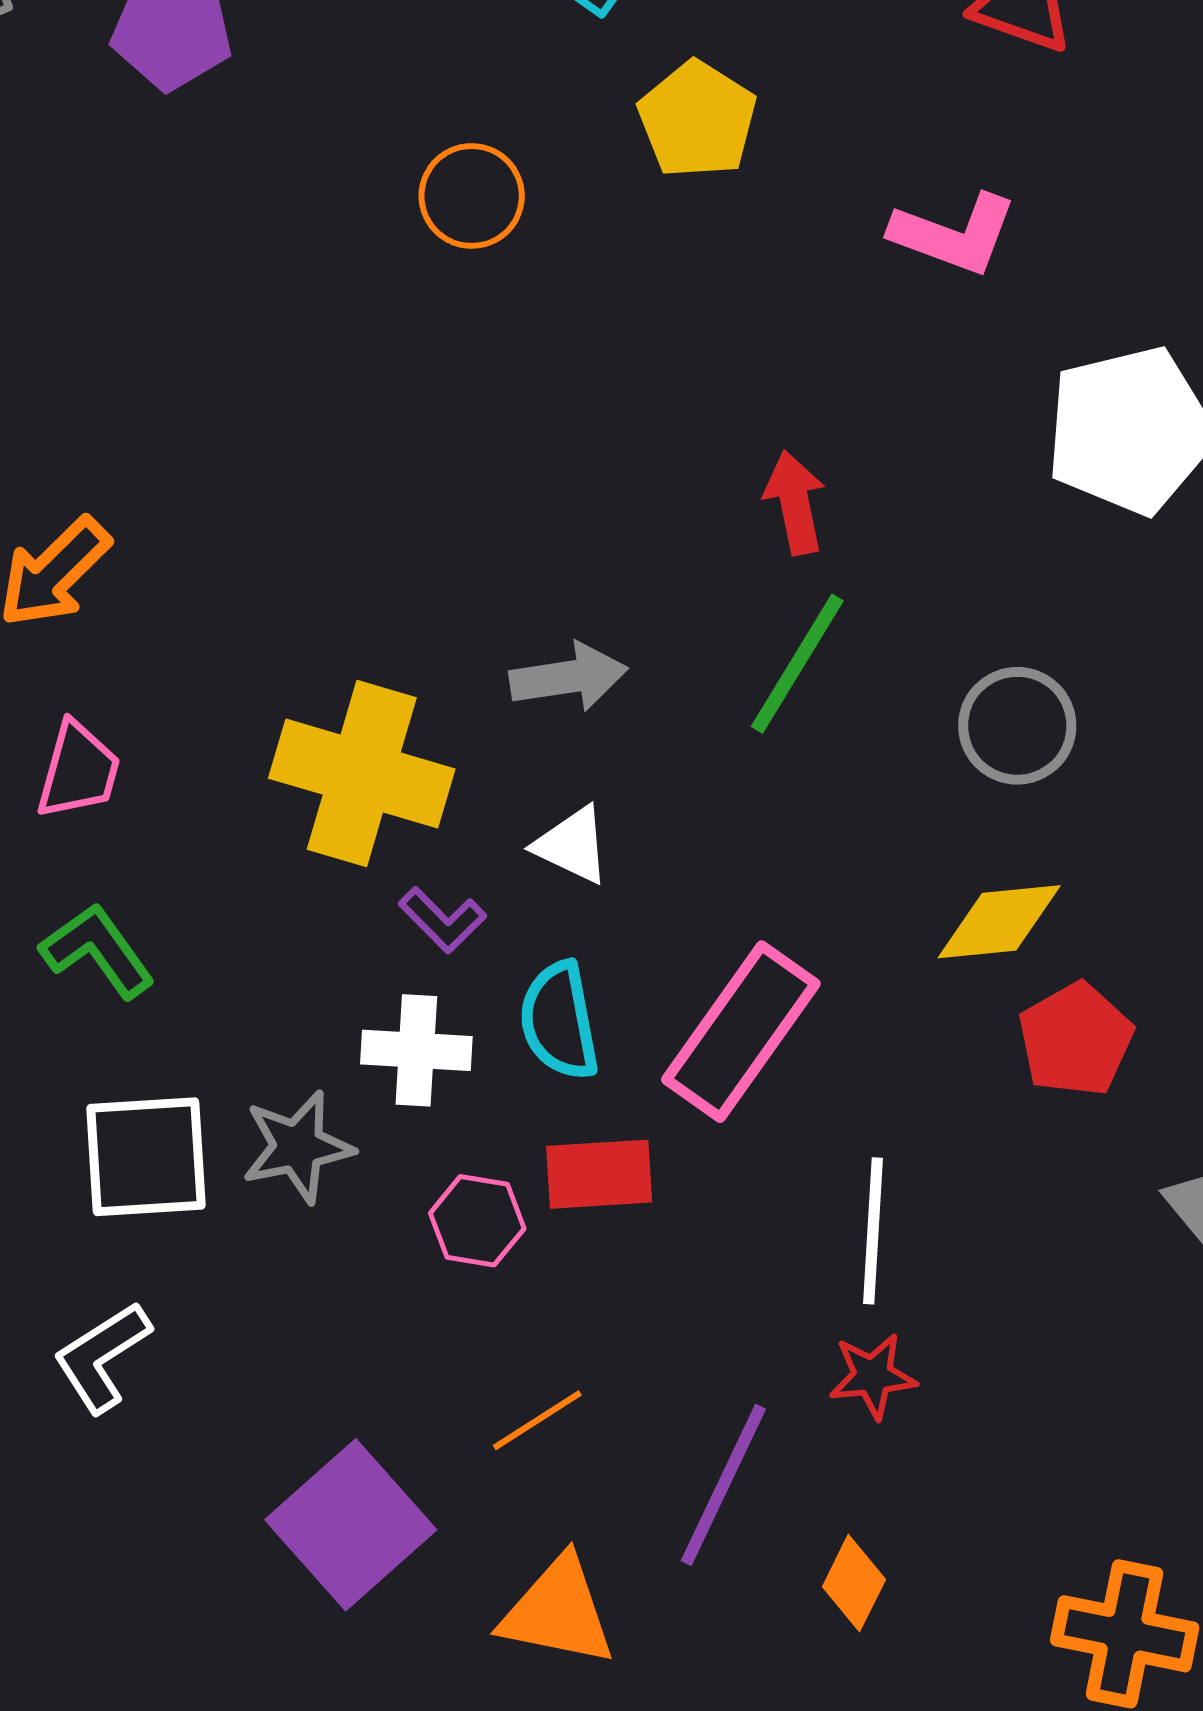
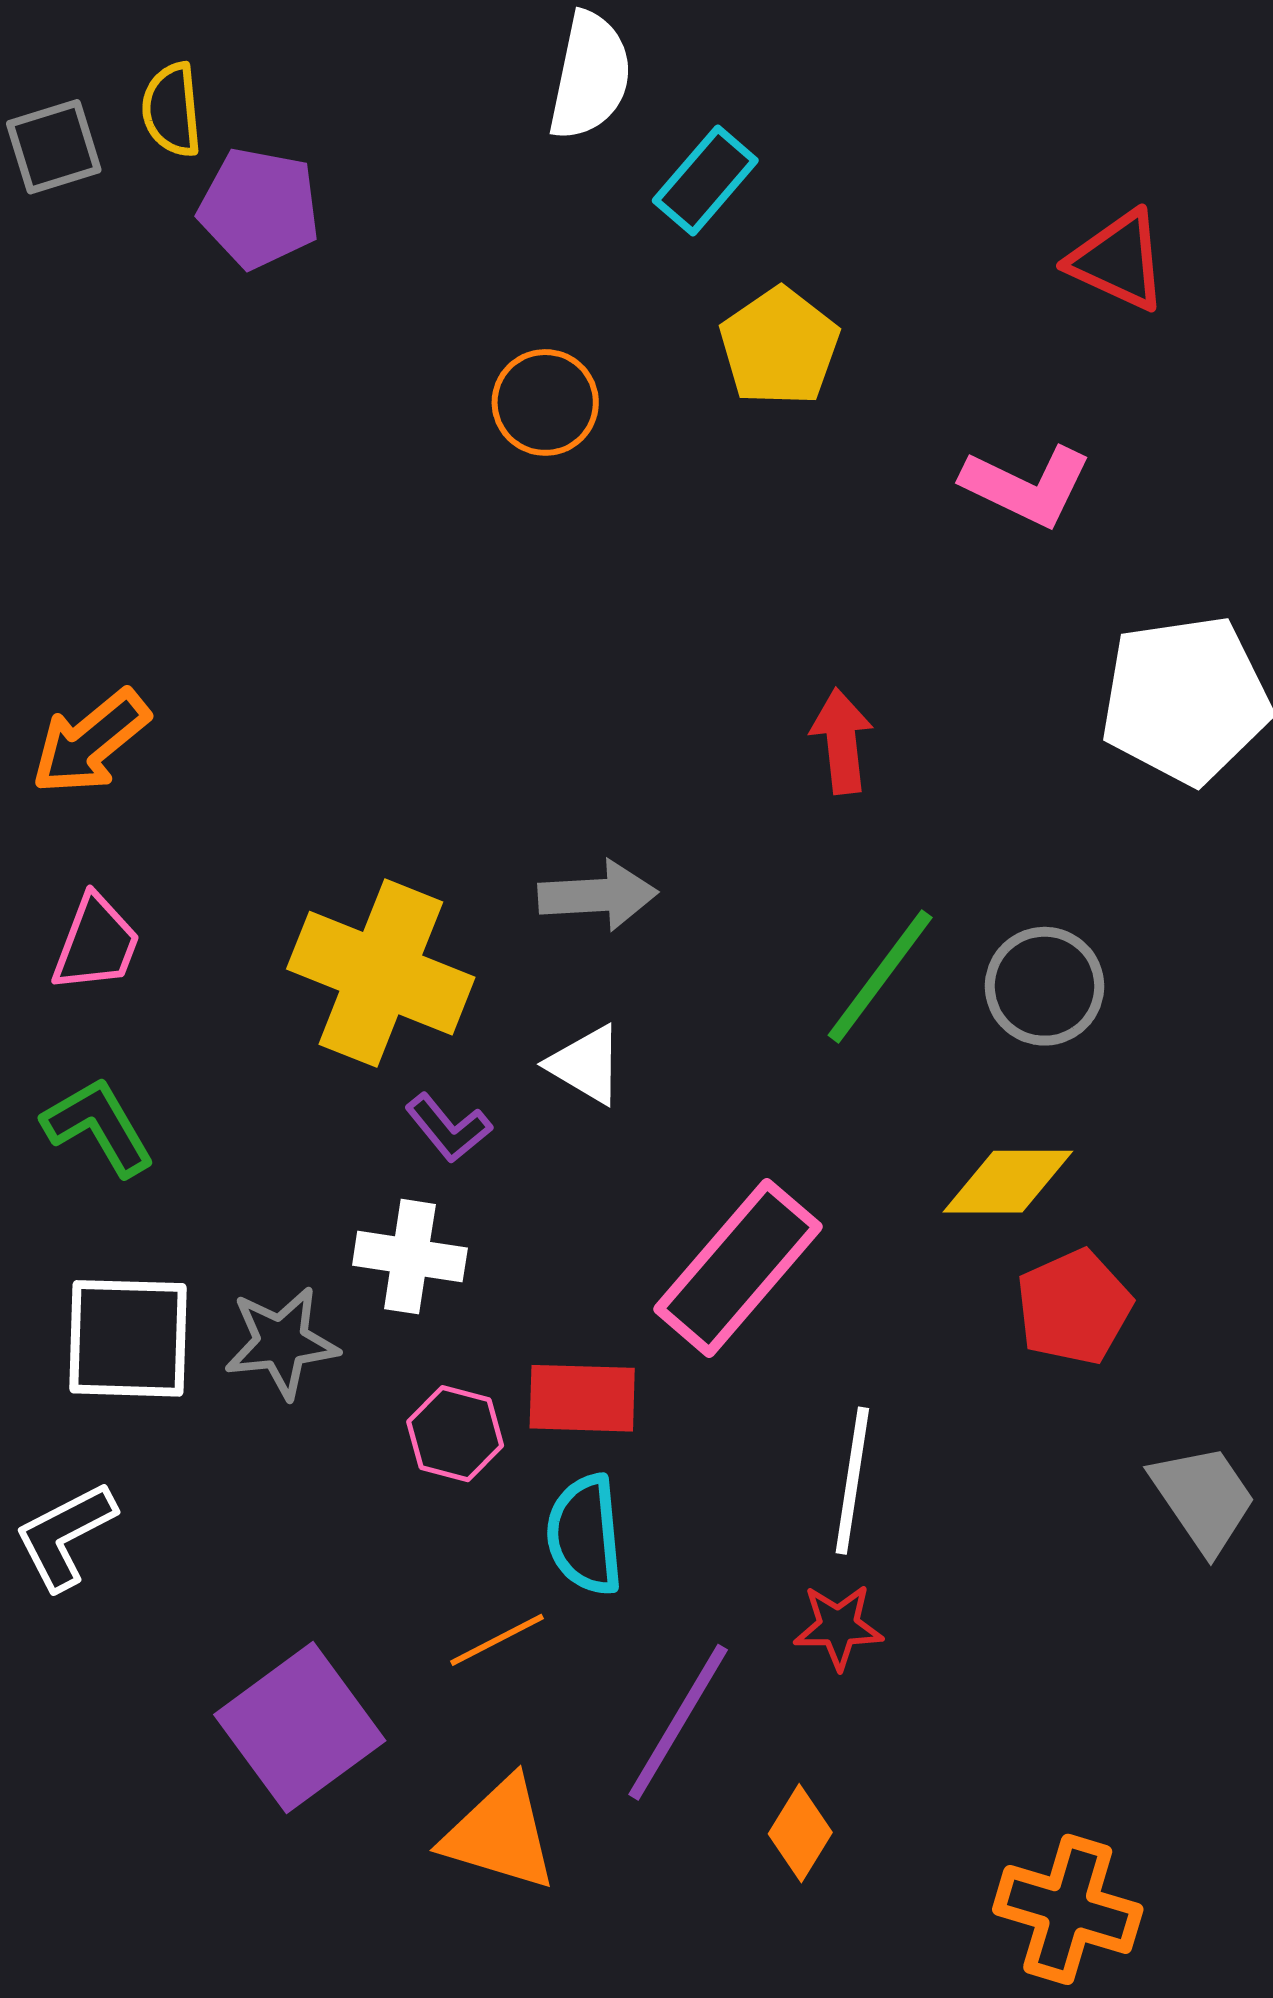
green line: (797, 664) -> (880, 976), moved
cyan semicircle: (559, 1021) -> (585, 1535), moved

